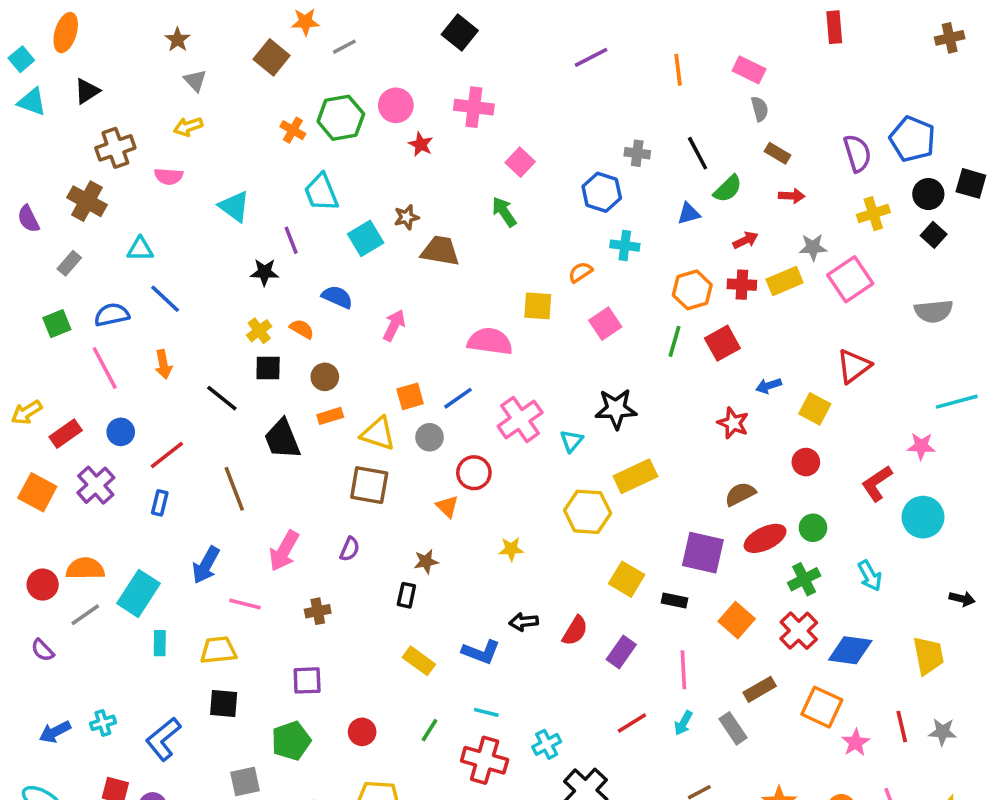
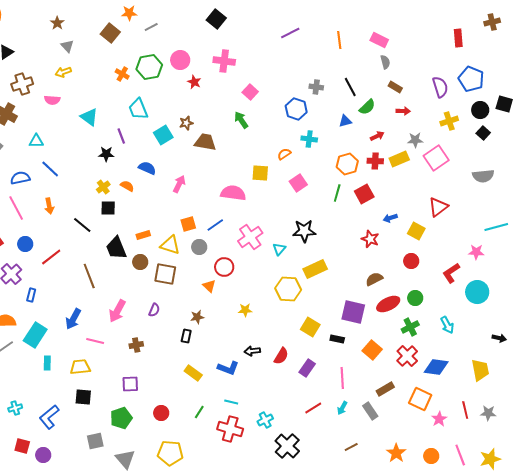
red rectangle: (834, 27) -> (458, 38), moved
brown circle: (325, 377) -> (140, 262), moved
blue rectangle: (160, 503) -> (31, 295), moved

